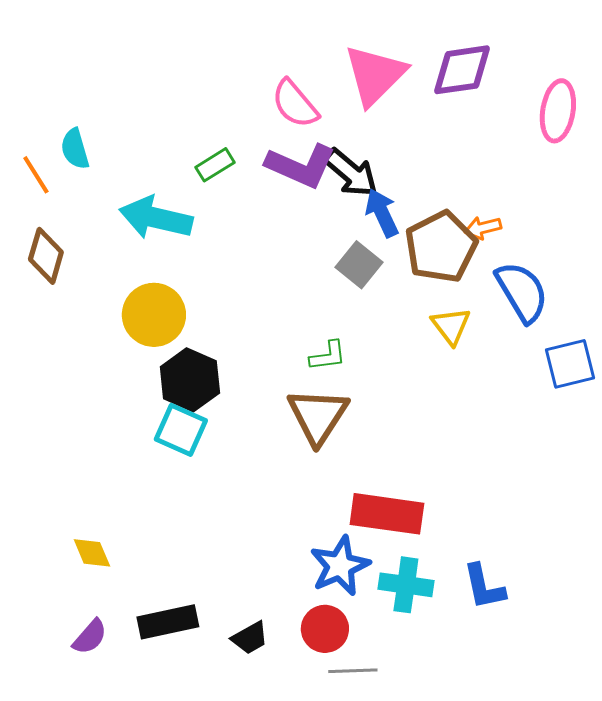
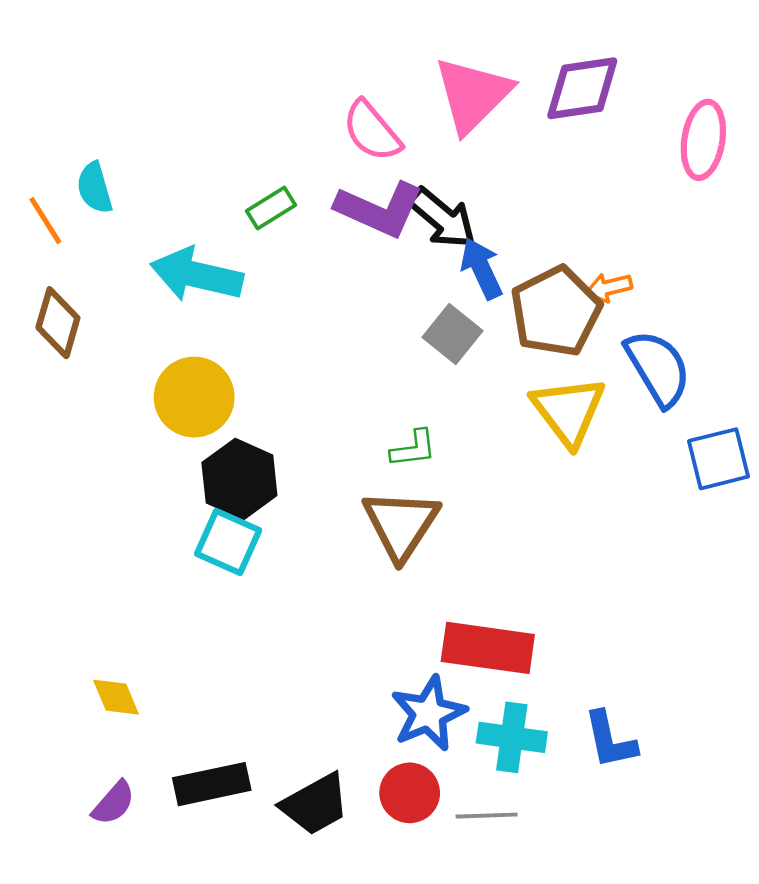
yellow triangle: (451, 326) -> (568, 411), size x1.5
black trapezoid: (250, 638) -> (315, 804), size x1.5
gray line: (353, 671) -> (487, 816), moved

